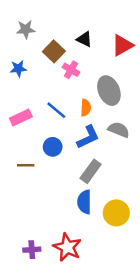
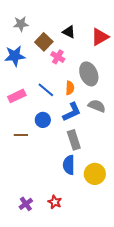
blue star: (18, 69) -> (15, 56), size x1.5
gray rectangle: (91, 171) -> (74, 140), turned -54
red star: (67, 247) -> (55, 202), size x0.6
purple cross: (32, 250) -> (26, 204), turned -32

